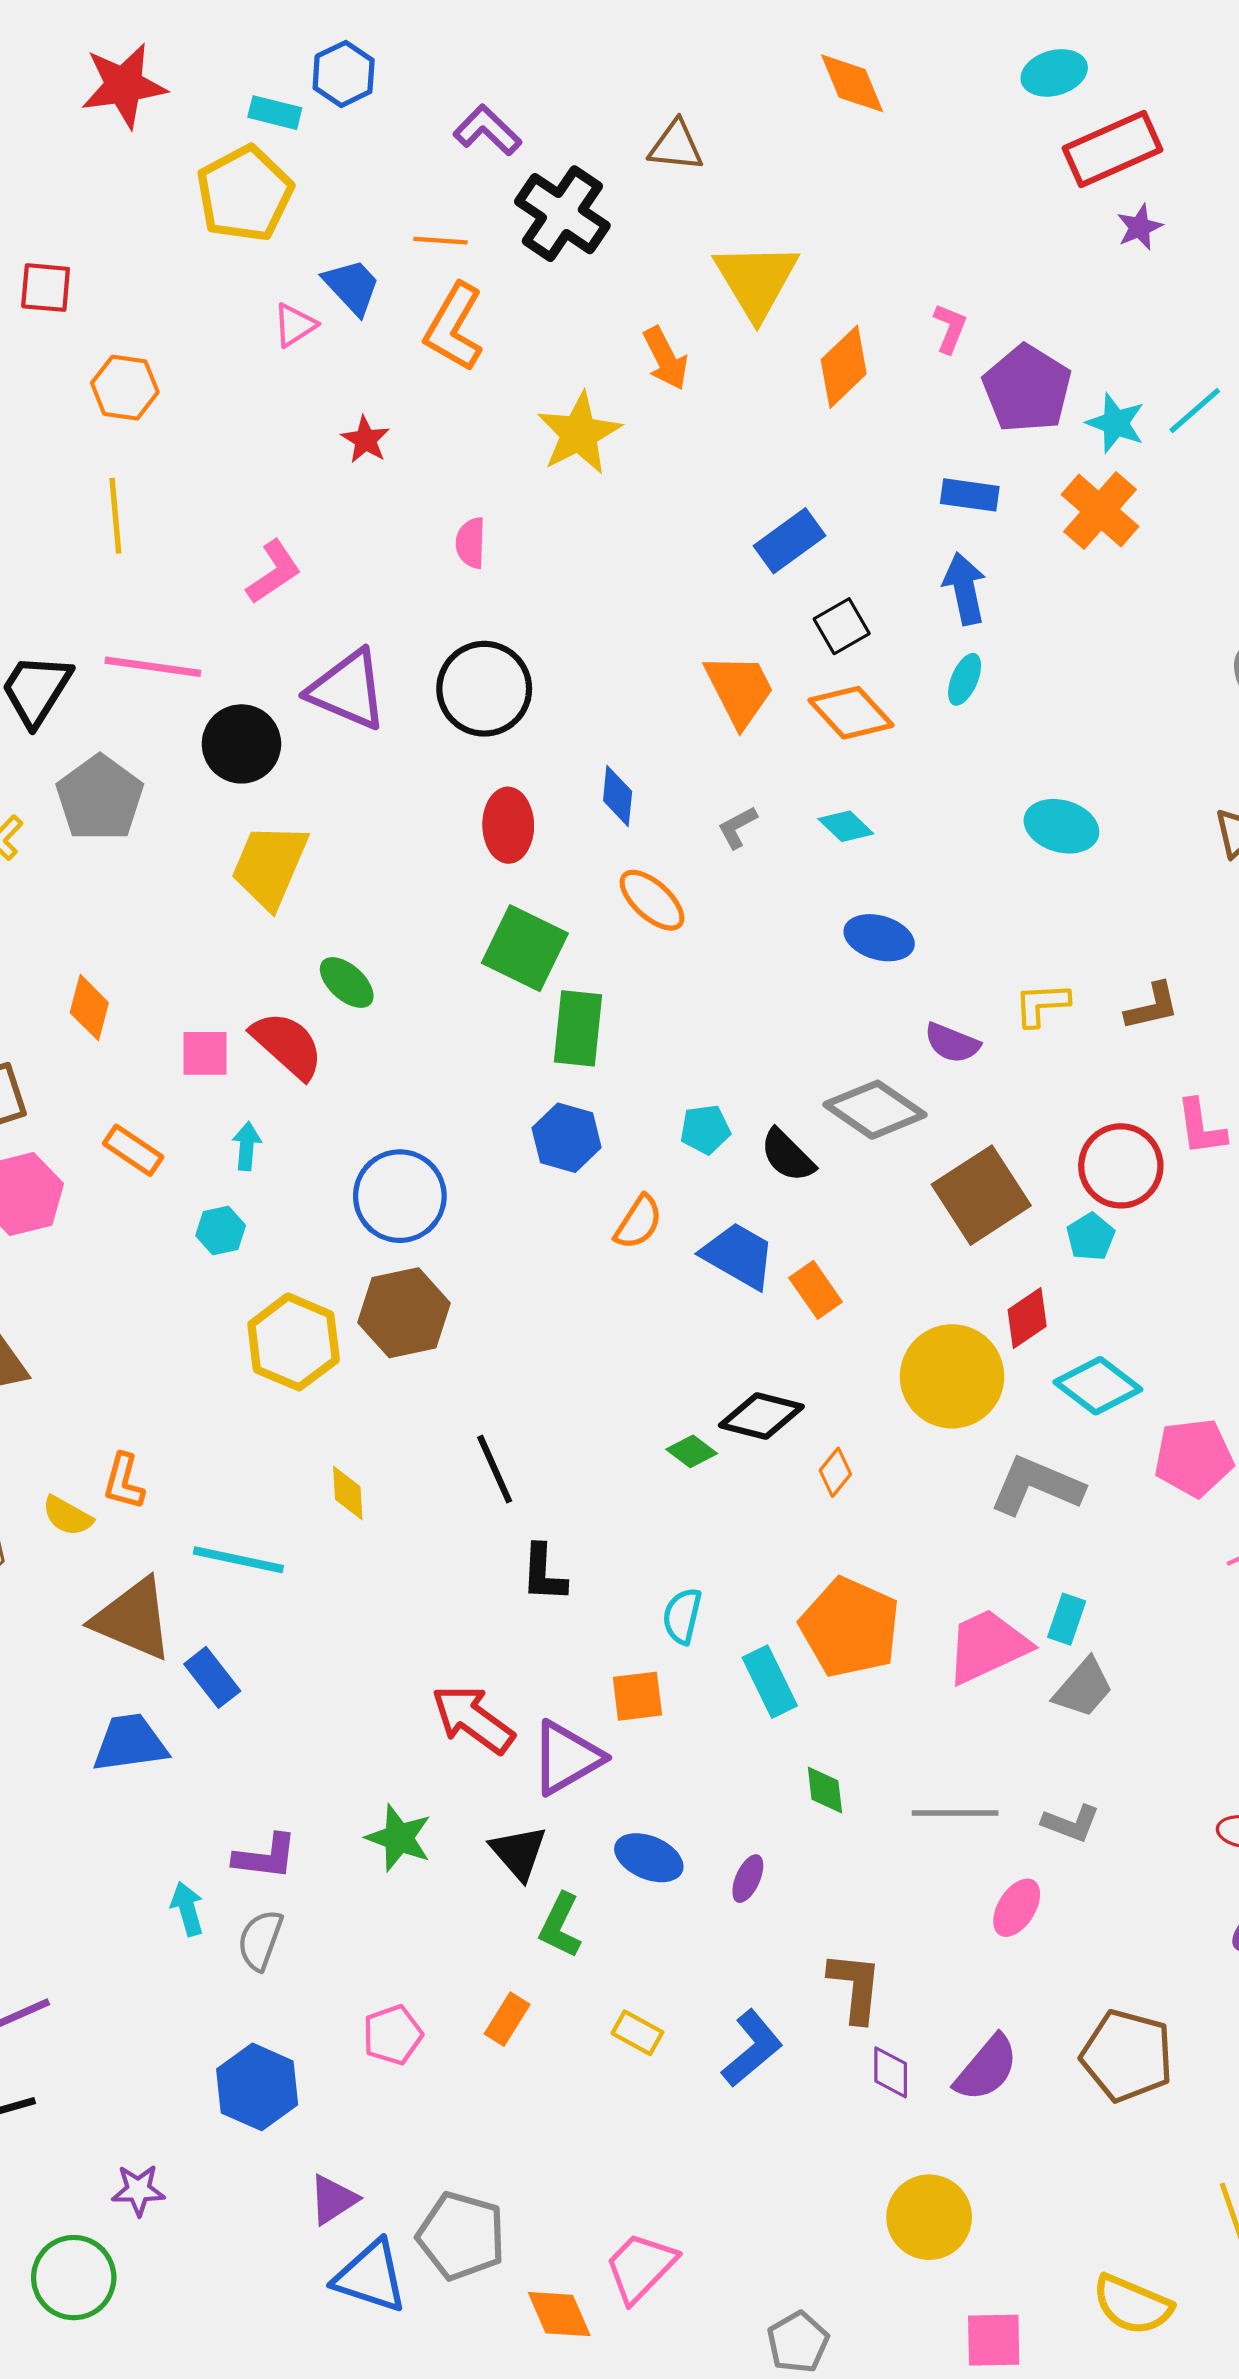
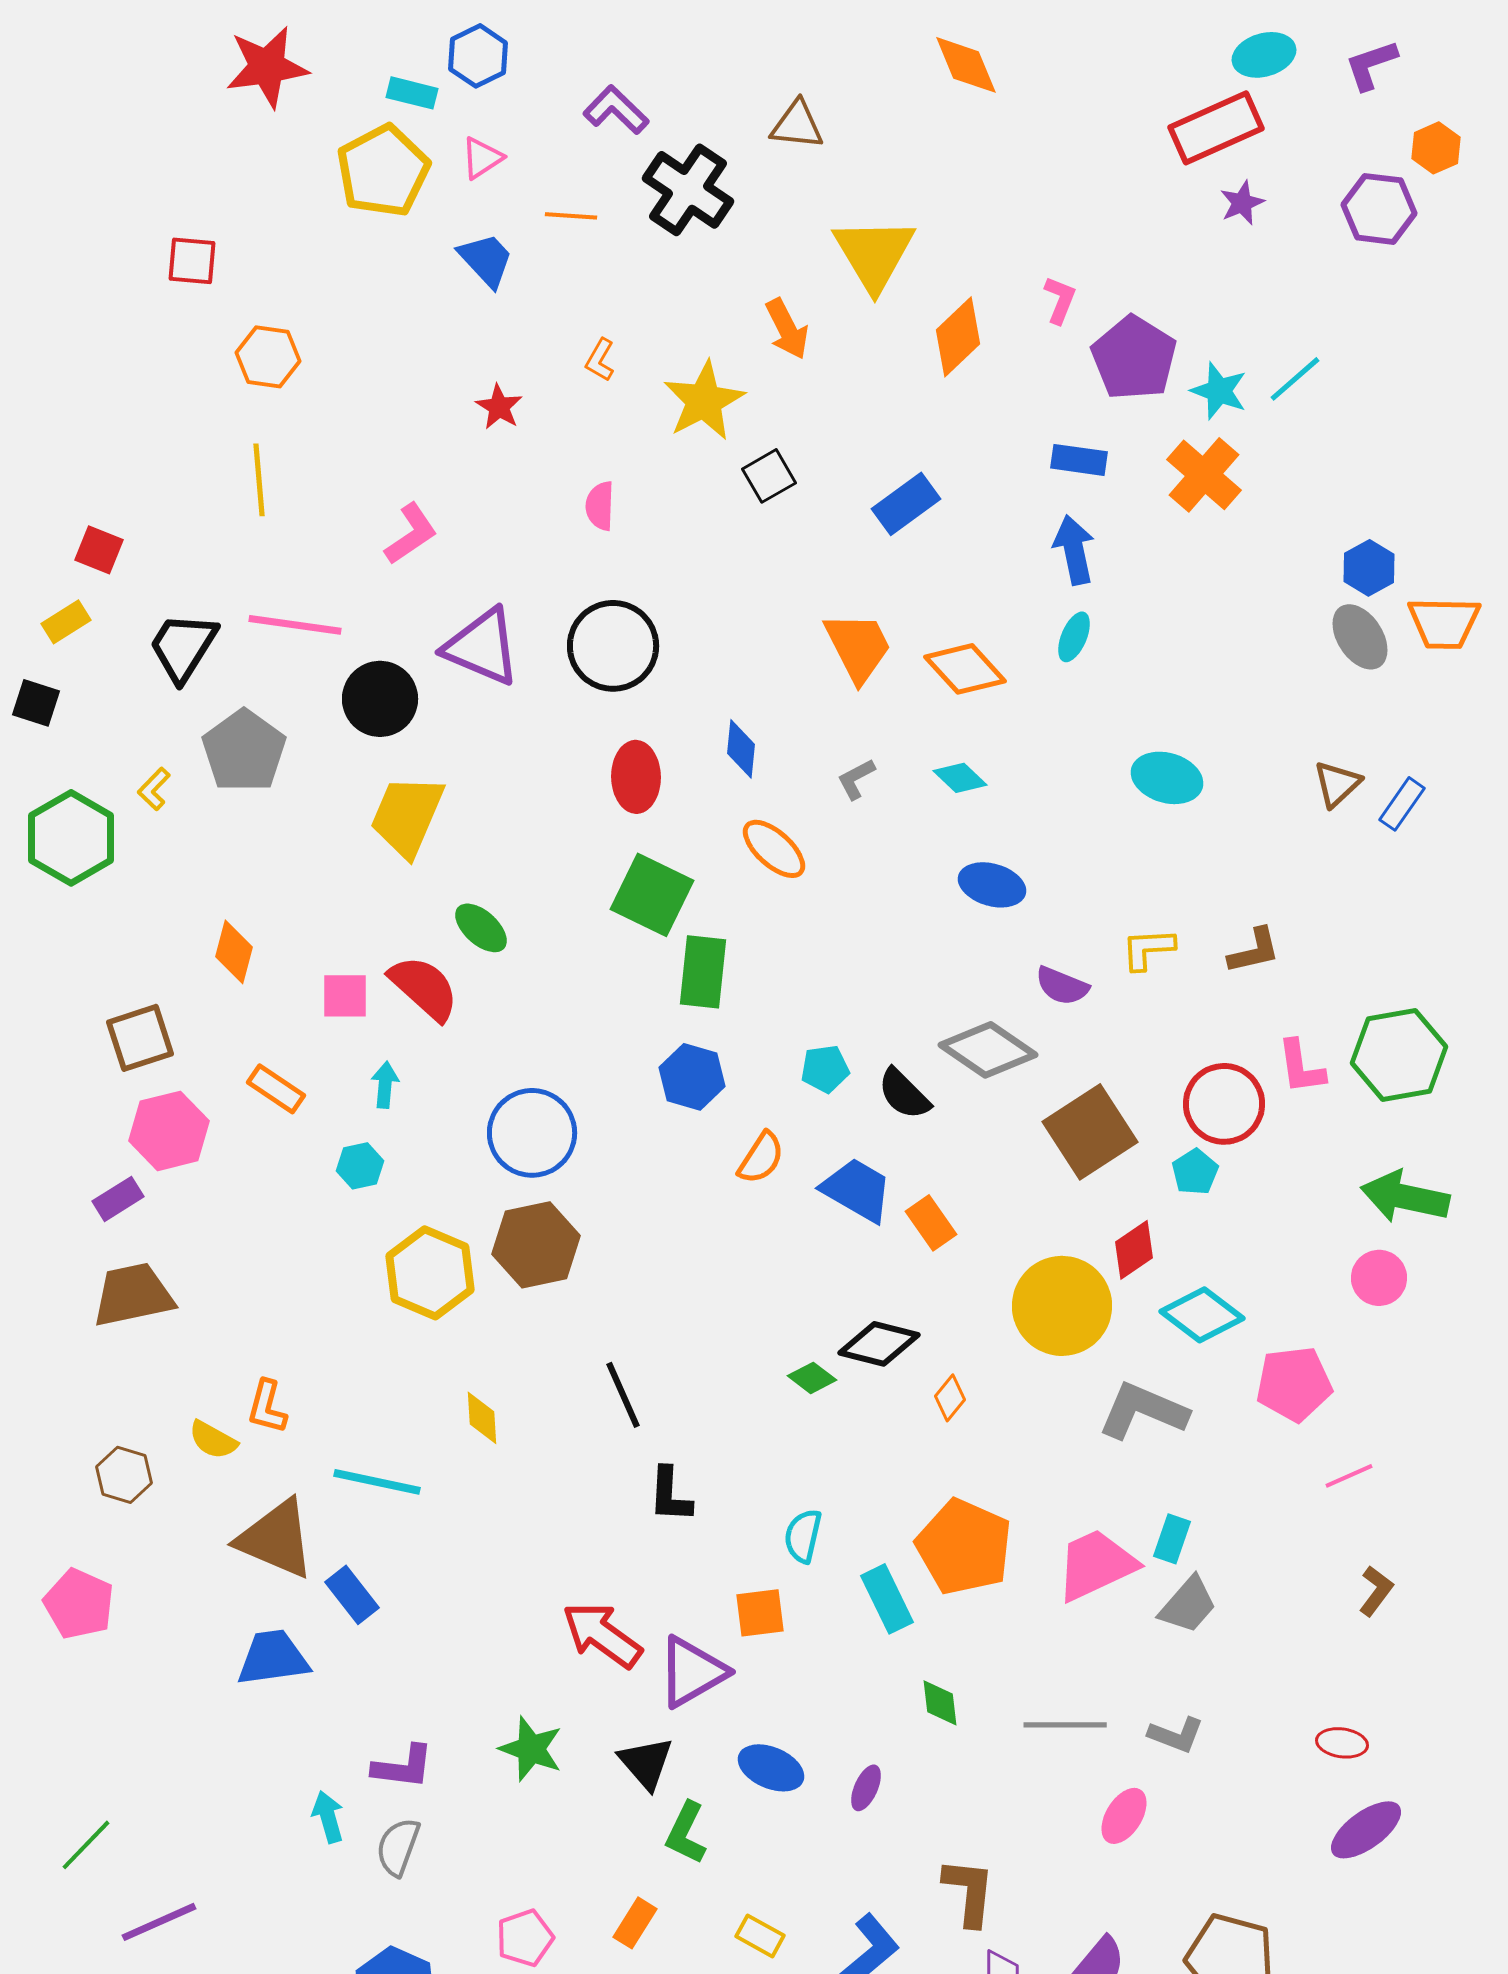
cyan ellipse: (1054, 73) -> (1264, 55), moved
pink triangle: (295, 325) -> (482, 158), moved
orange L-shape: (454, 327) -> (600, 360), moved, size x0.5
black square: (842, 626) -> (769, 476), moved

